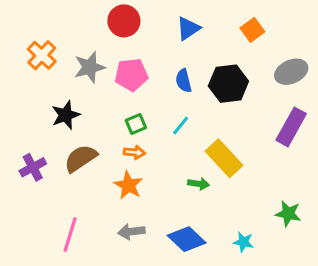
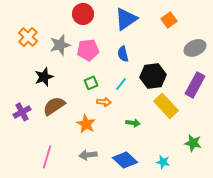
blue triangle: (188, 28) -> (126, 19), size x1.4
black hexagon: (228, 84) -> (153, 76), moved
orange arrow: (134, 152) -> (104, 102), moved
yellow rectangle: (224, 158) -> (166, 106), moved

